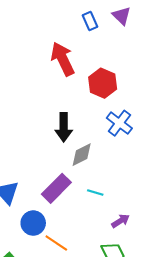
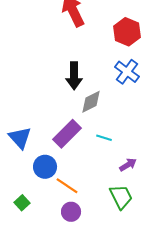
red hexagon: (103, 83) -> (127, 32), moved

